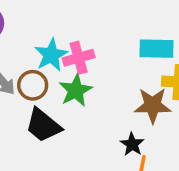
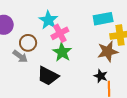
cyan star: (51, 55) -> (48, 20), moved
brown circle: (33, 85) -> (28, 43), moved

